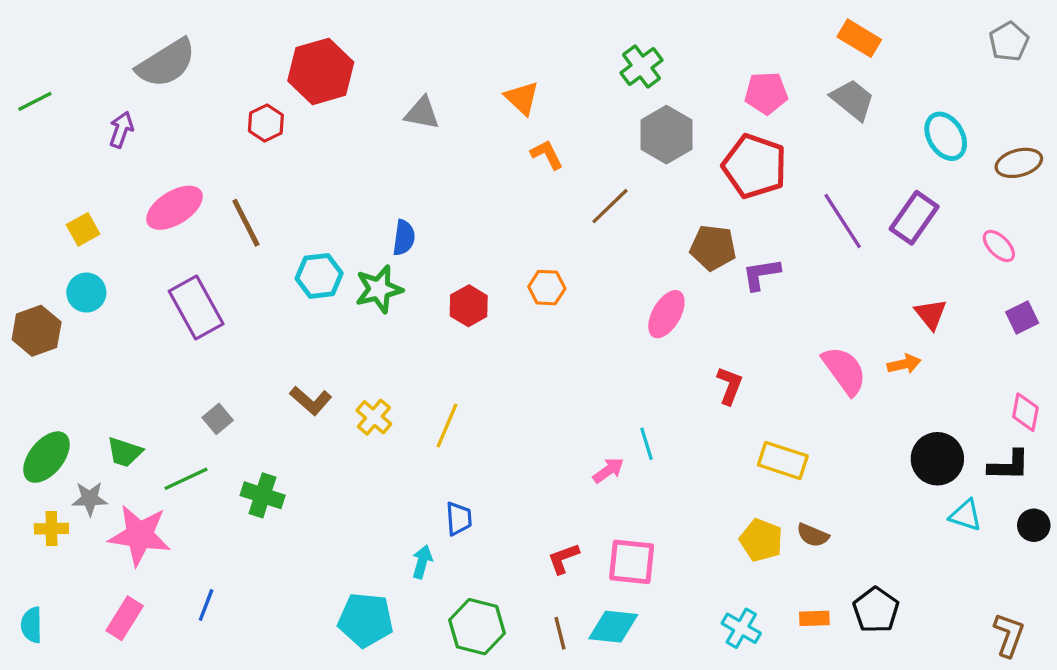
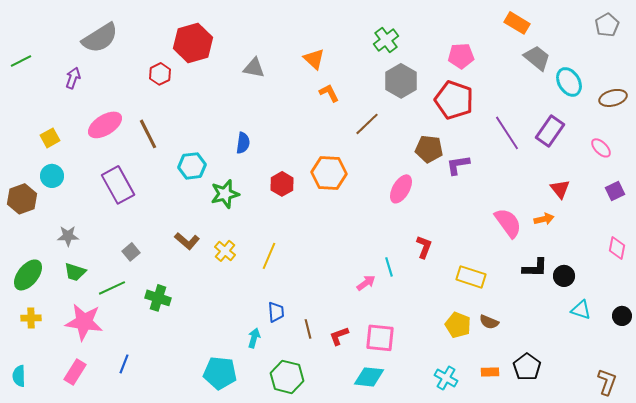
gray trapezoid: (853, 100) -> (537, 58), moved
orange hexagon: (547, 288) -> (329, 173), size x1.6
green star: (379, 289) -> (225, 194), moved
red L-shape: (730, 386) -> (424, 247), moved
black circle: (937, 459) -> (564, 276), size x0.7
black L-shape: (1009, 465) -> (535, 268), moved
gray star: (90, 499) -> (68, 236), moved
brown line: (560, 633) -> (308, 329), moved

